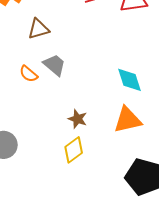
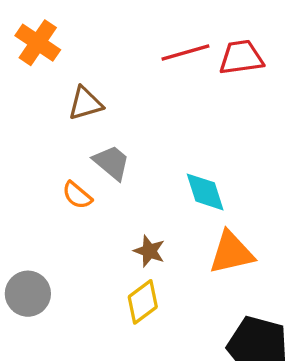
orange semicircle: (29, 74) -> (77, 195), moved
cyan diamond: (130, 80) -> (205, 192), moved

